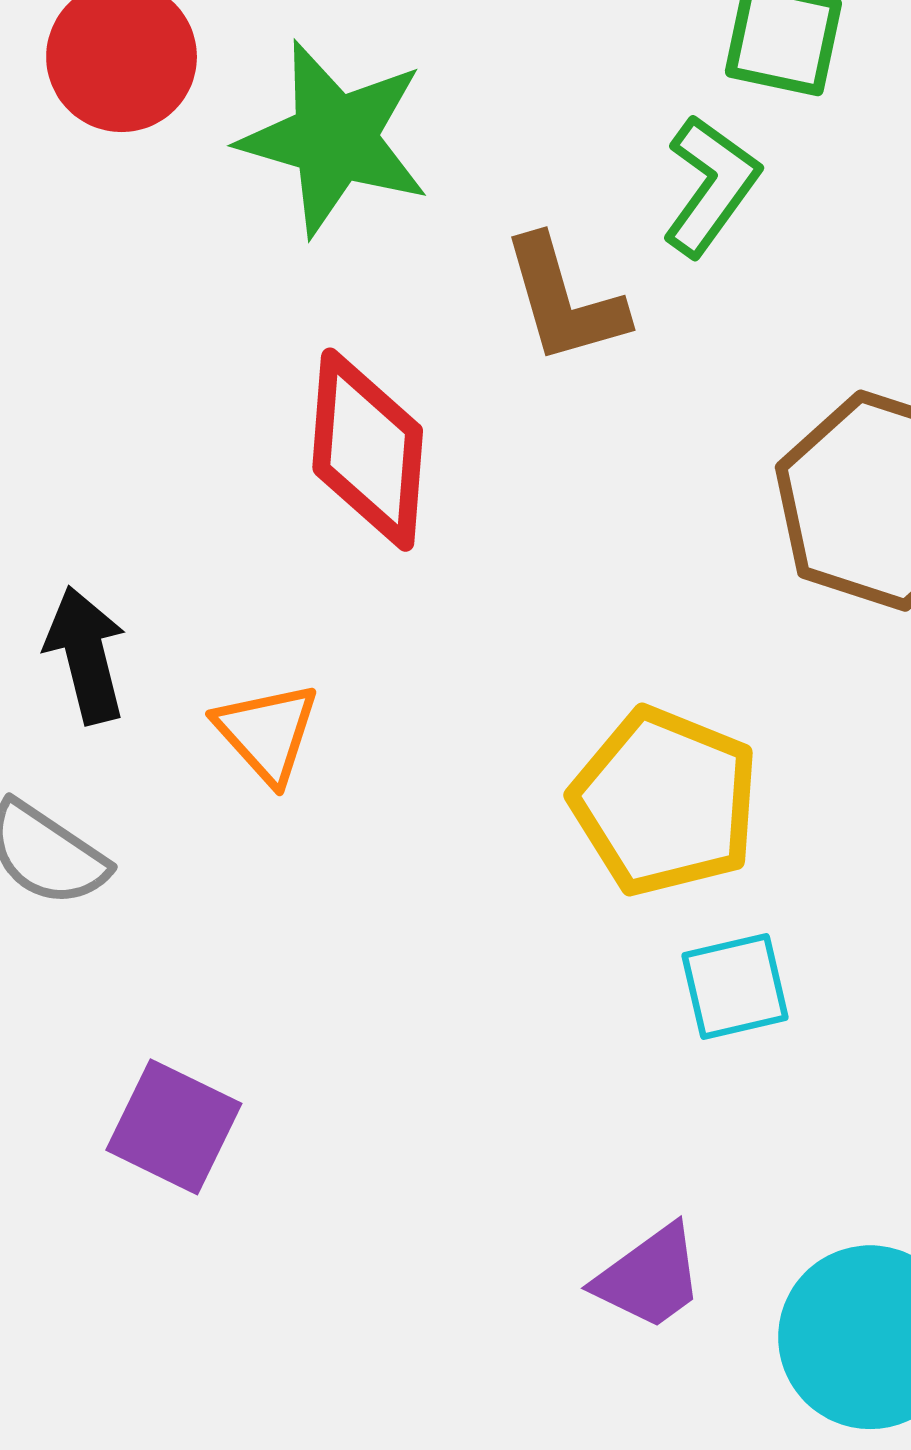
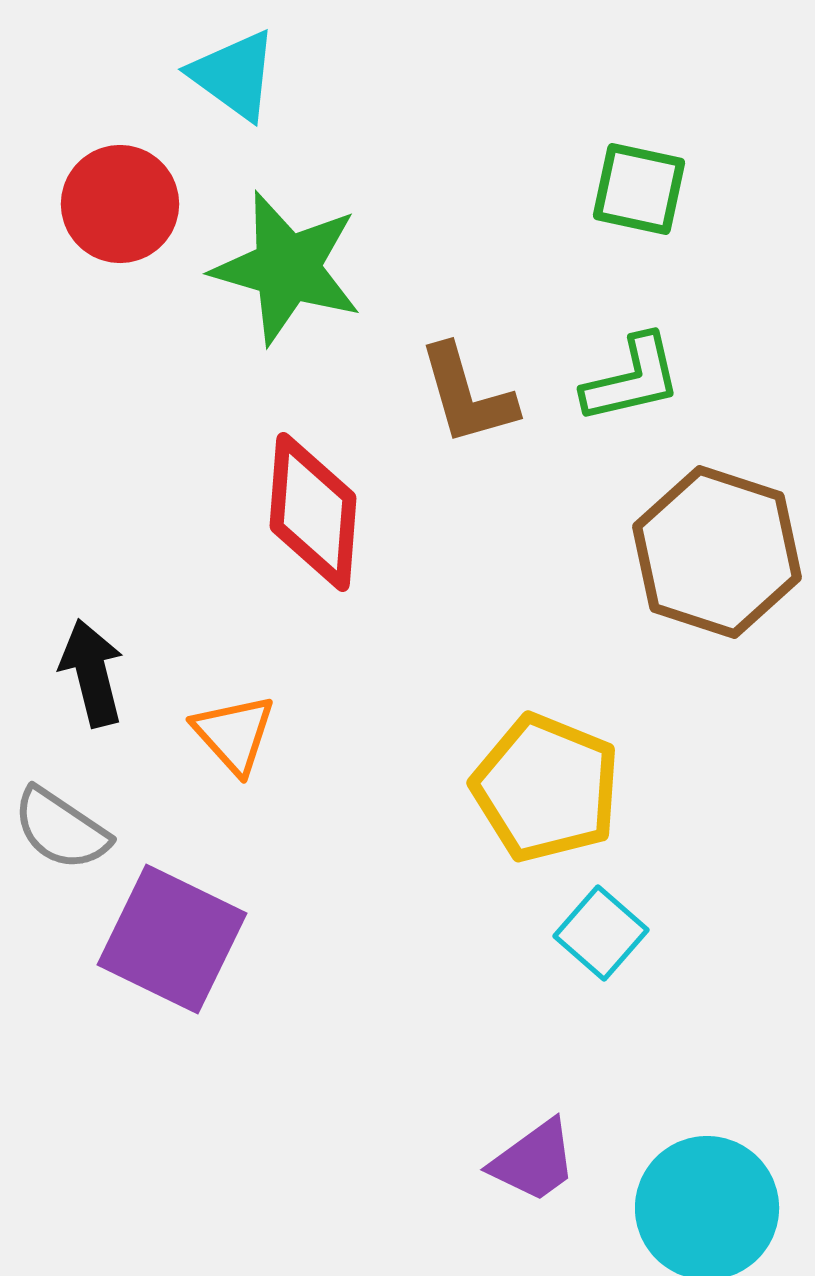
green L-shape: (711, 186) -> (632, 379), moved, turned 41
cyan square: (735, 986) -> (601, 933), turned -36
purple square: (174, 1127) -> (172, 939), moved, size x1.4

